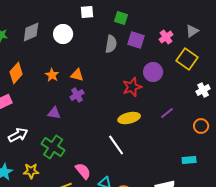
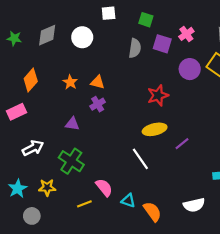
pink cross: (166, 37) -> (186, 34), moved
purple circle: (153, 72) -> (190, 69), moved
purple line: (167, 113) -> (182, 144), moved

